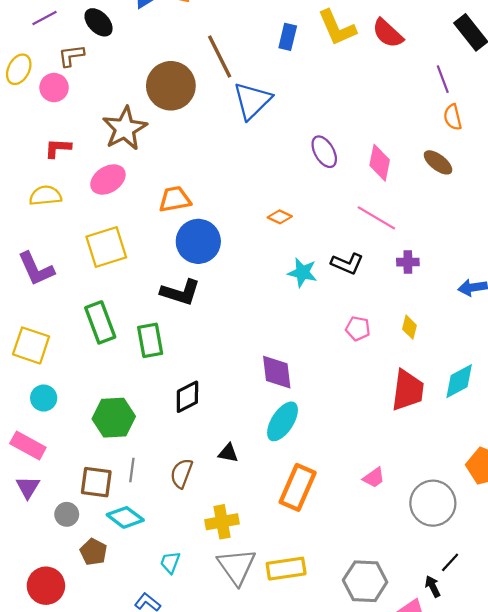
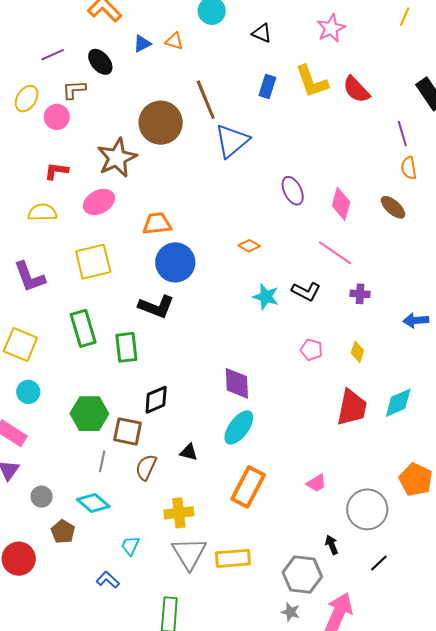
brown square: (96, 482) -> (128, 431), moved
black arrow: (433, 586) -> (332, 545), moved

